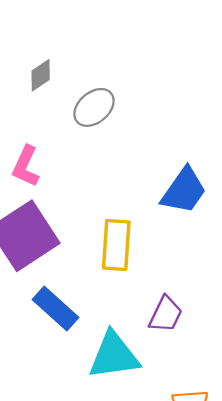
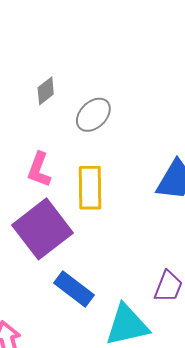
yellow rectangle: (116, 245) -> (90, 188), moved

